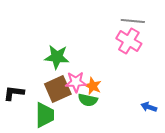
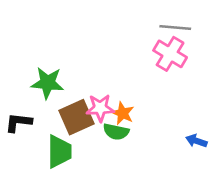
green star: (57, 57) -> (47, 83), moved

